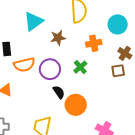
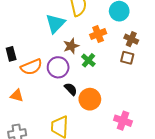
cyan triangle: (33, 21) -> (55, 23), moved
brown star: (58, 38) -> (71, 46), moved
brown square: (118, 71) -> (127, 58), turned 32

